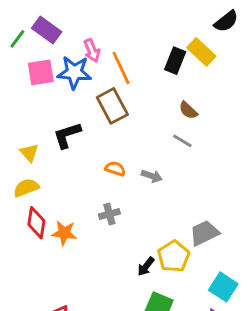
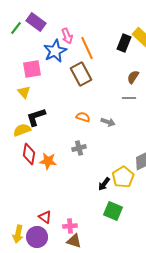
pink square: (41, 72) -> (32, 69), moved
blue star: (74, 72) -> (55, 51), turned -30
brown semicircle: (188, 110) -> (133, 77), turned 80
black L-shape: (67, 135) -> (36, 117), moved
gray line: (182, 141) -> (129, 98), turned -32
yellow triangle: (29, 153) -> (24, 92), moved

